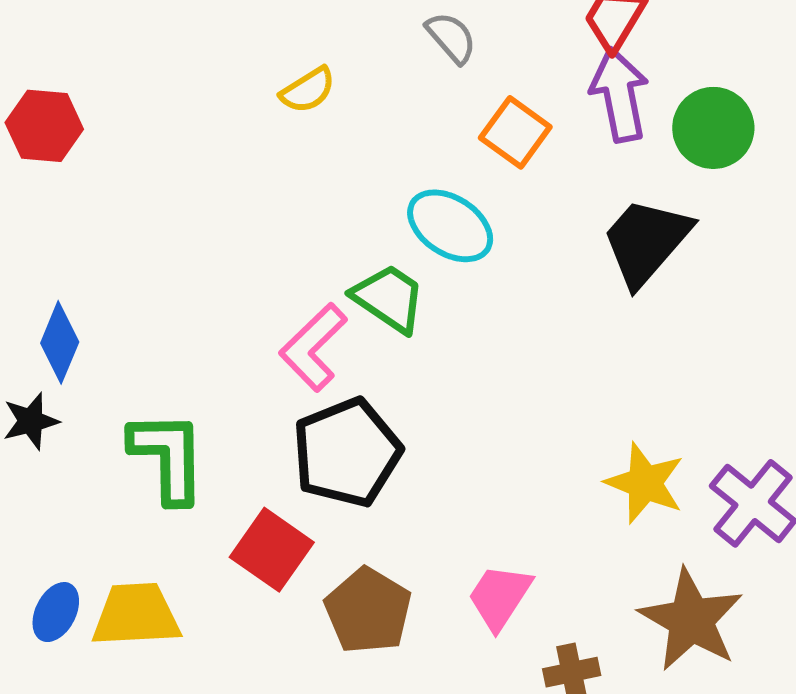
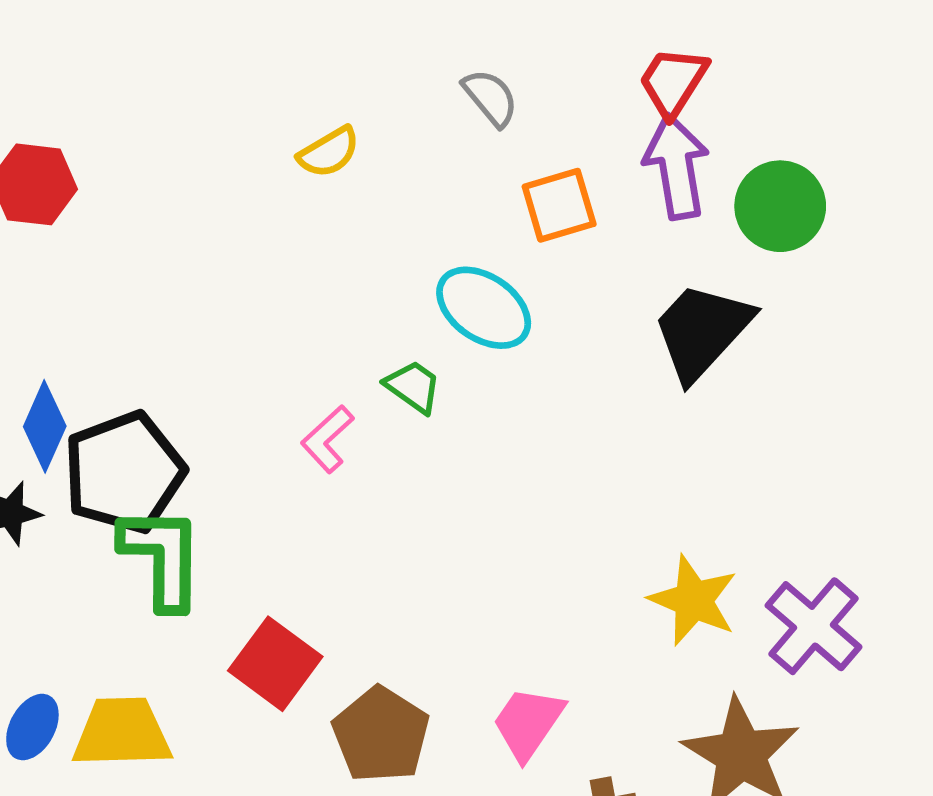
orange square: (515, 132) -> (559, 205), turned 36
green trapezoid: (389, 298) -> (413, 387), size x0.7
pink L-shape: (313, 347) -> (327, 439), size x0.7
black pentagon: (347, 453) -> (124, 472), moved

